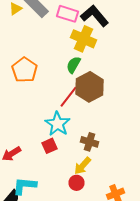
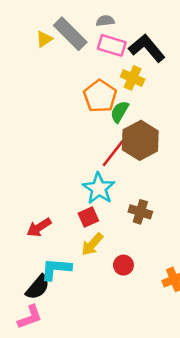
yellow cross: (84, 39) -> (133, 78), size x0.7
orange pentagon: (24, 70) -> (100, 96), moved
yellow arrow: (82, 166) -> (92, 244), moved

